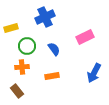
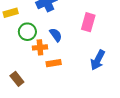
pink rectangle: (85, 37) -> (88, 22), turned -48
orange cross: (22, 67) -> (40, 47), moved

